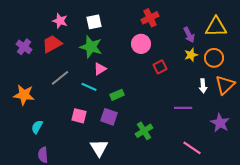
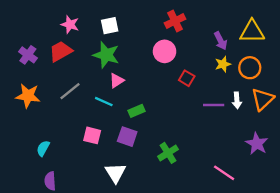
red square: (160, 67) -> (187, 78), turned -32
orange star: (24, 95) -> (28, 96), moved
purple line: (183, 108) -> (214, 105), moved

